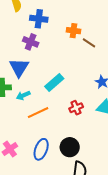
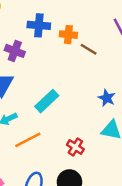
blue cross: (39, 19) -> (39, 25), moved
red cross: (76, 108) -> (75, 147), moved, turned -32

